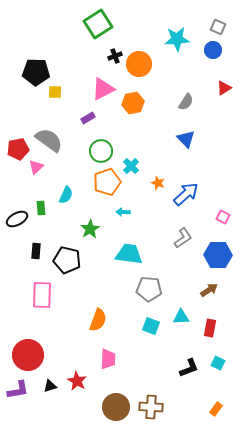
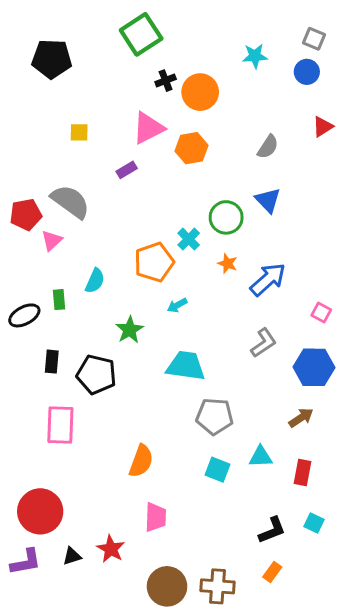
cyan star: (177, 39) -> (255, 56), size x0.7
black pentagon: (36, 72) -> (52, 59), moved
green circle: (101, 151) -> (226, 217), moved
cyan arrow: (123, 212) -> (177, 305), turned -32
orange rectangle: (216, 409) -> (272, 572), moved

